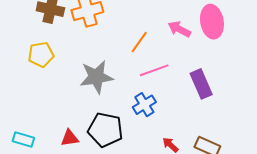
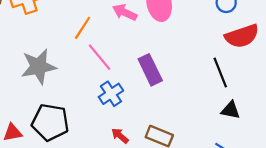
pink line: (154, 70) -> (100, 57), turned 72
blue cross: (144, 105) -> (111, 94), moved

